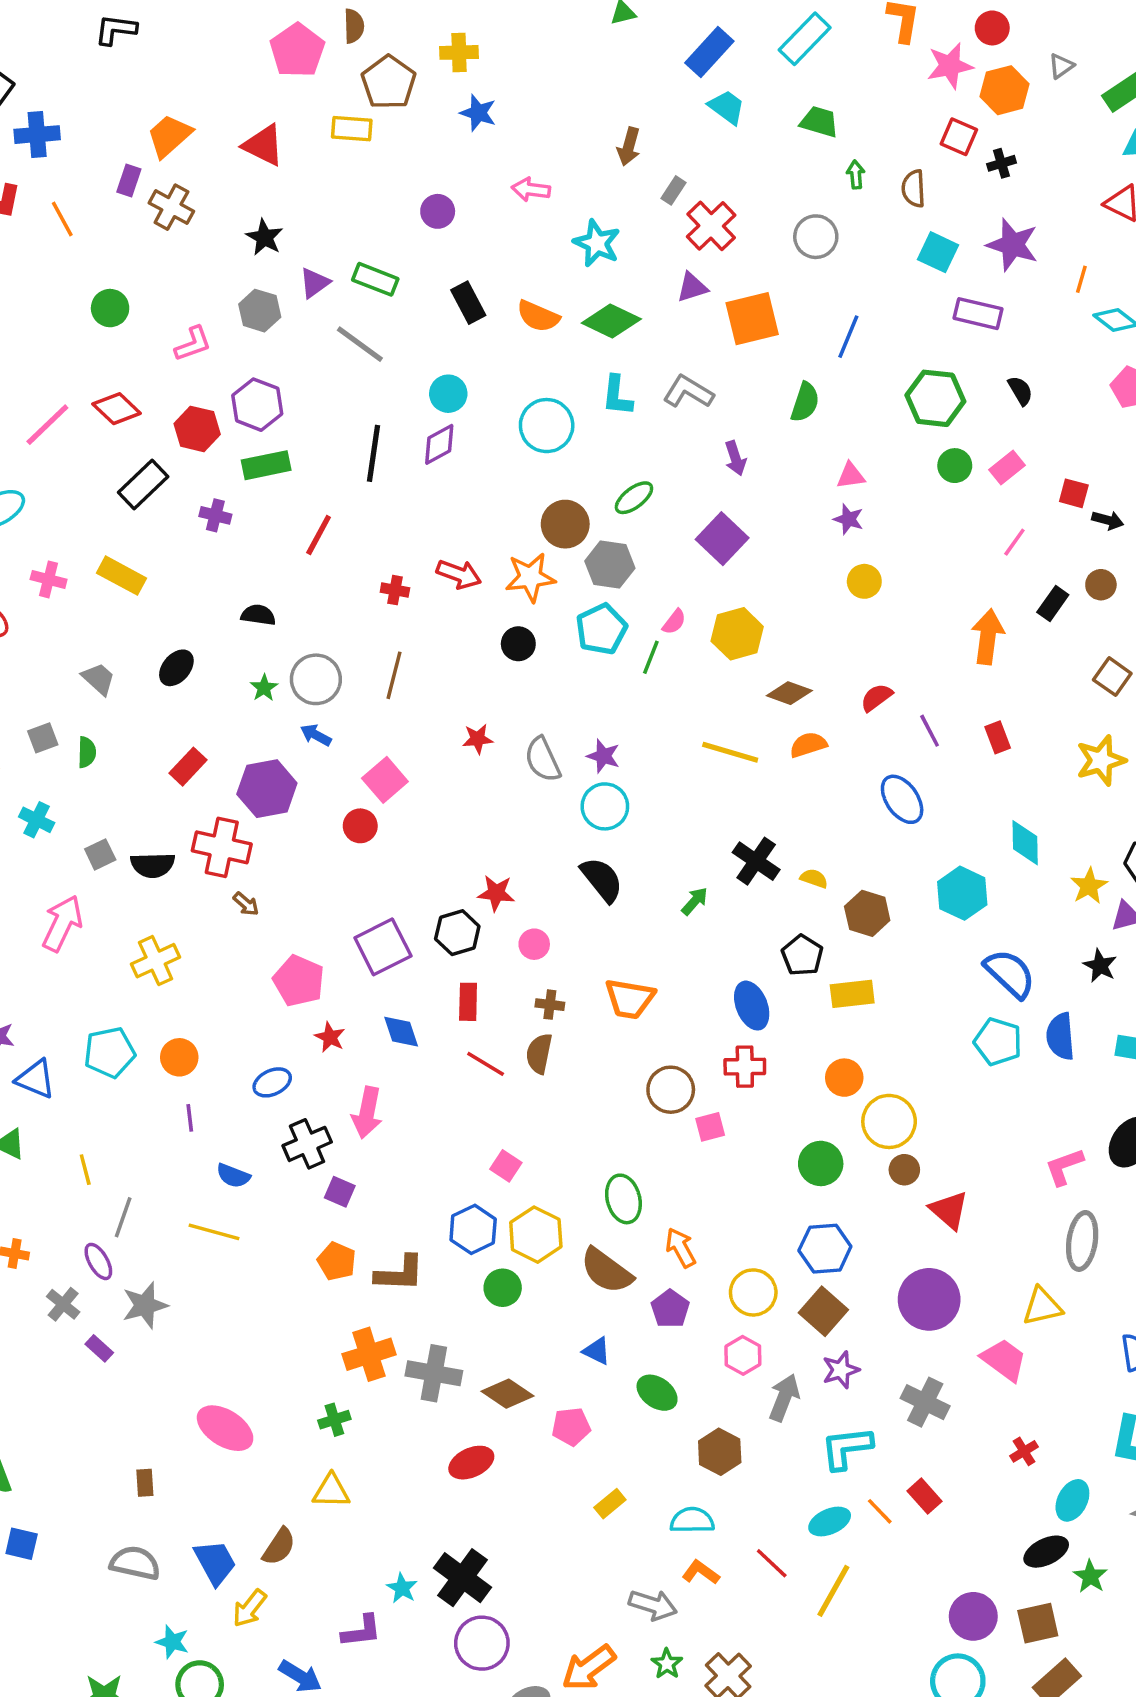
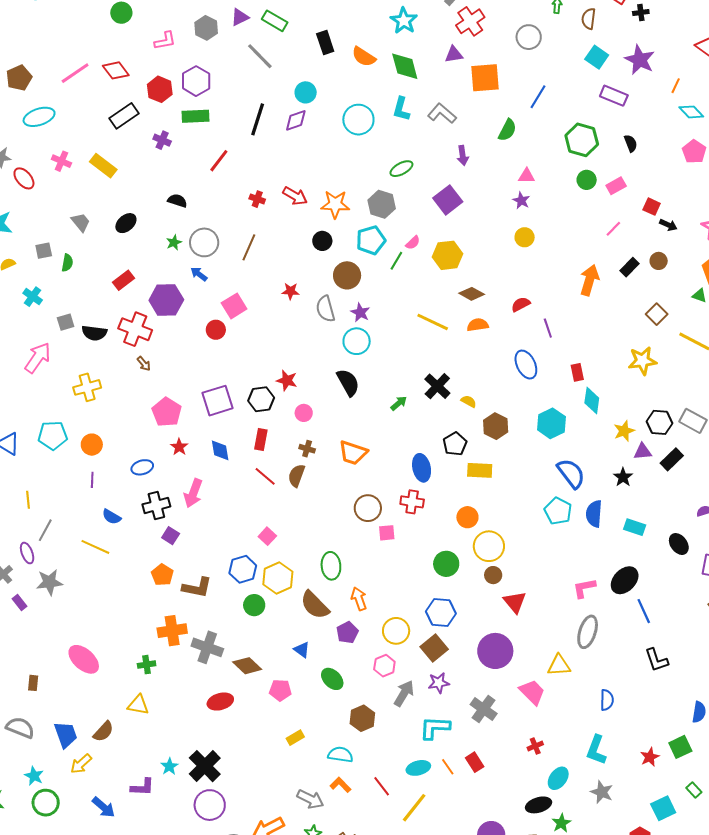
green diamond: (611, 321) -> (405, 66), turned 40
brown circle: (565, 524) -> (347, 275), moved
red rectangle: (998, 737) -> (577, 372), moved

